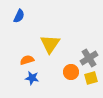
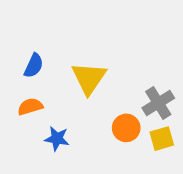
blue semicircle: (19, 16) -> (34, 66), moved
orange semicircle: (27, 60) -> (30, 107), moved

